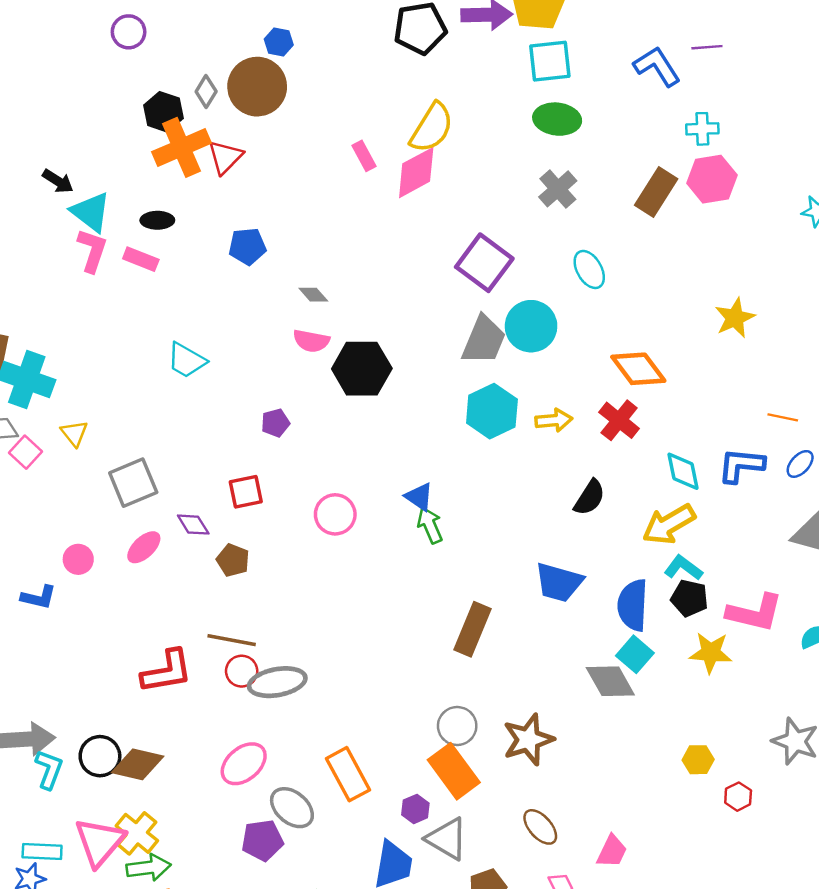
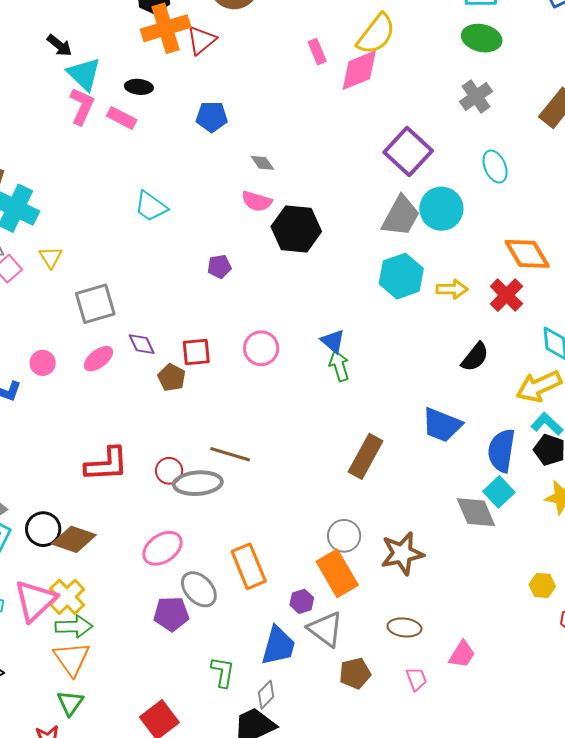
red square: (246, 492) -> (196, 352), moved
brown line: (232, 640) -> (230, 454), moved
brown ellipse: (540, 827) -> (404, 627), turned -48

